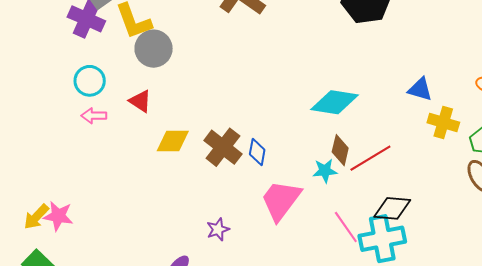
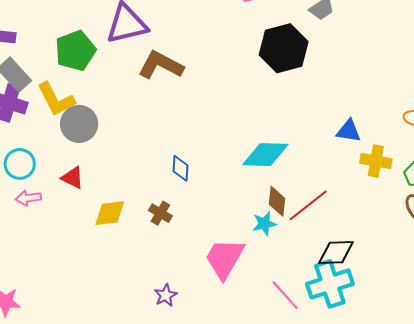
brown cross: (223, 147) -> (160, 213), size x0.6
blue diamond: (257, 152) -> (180, 168), moved
pink line: (346, 227) -> (285, 295), moved

